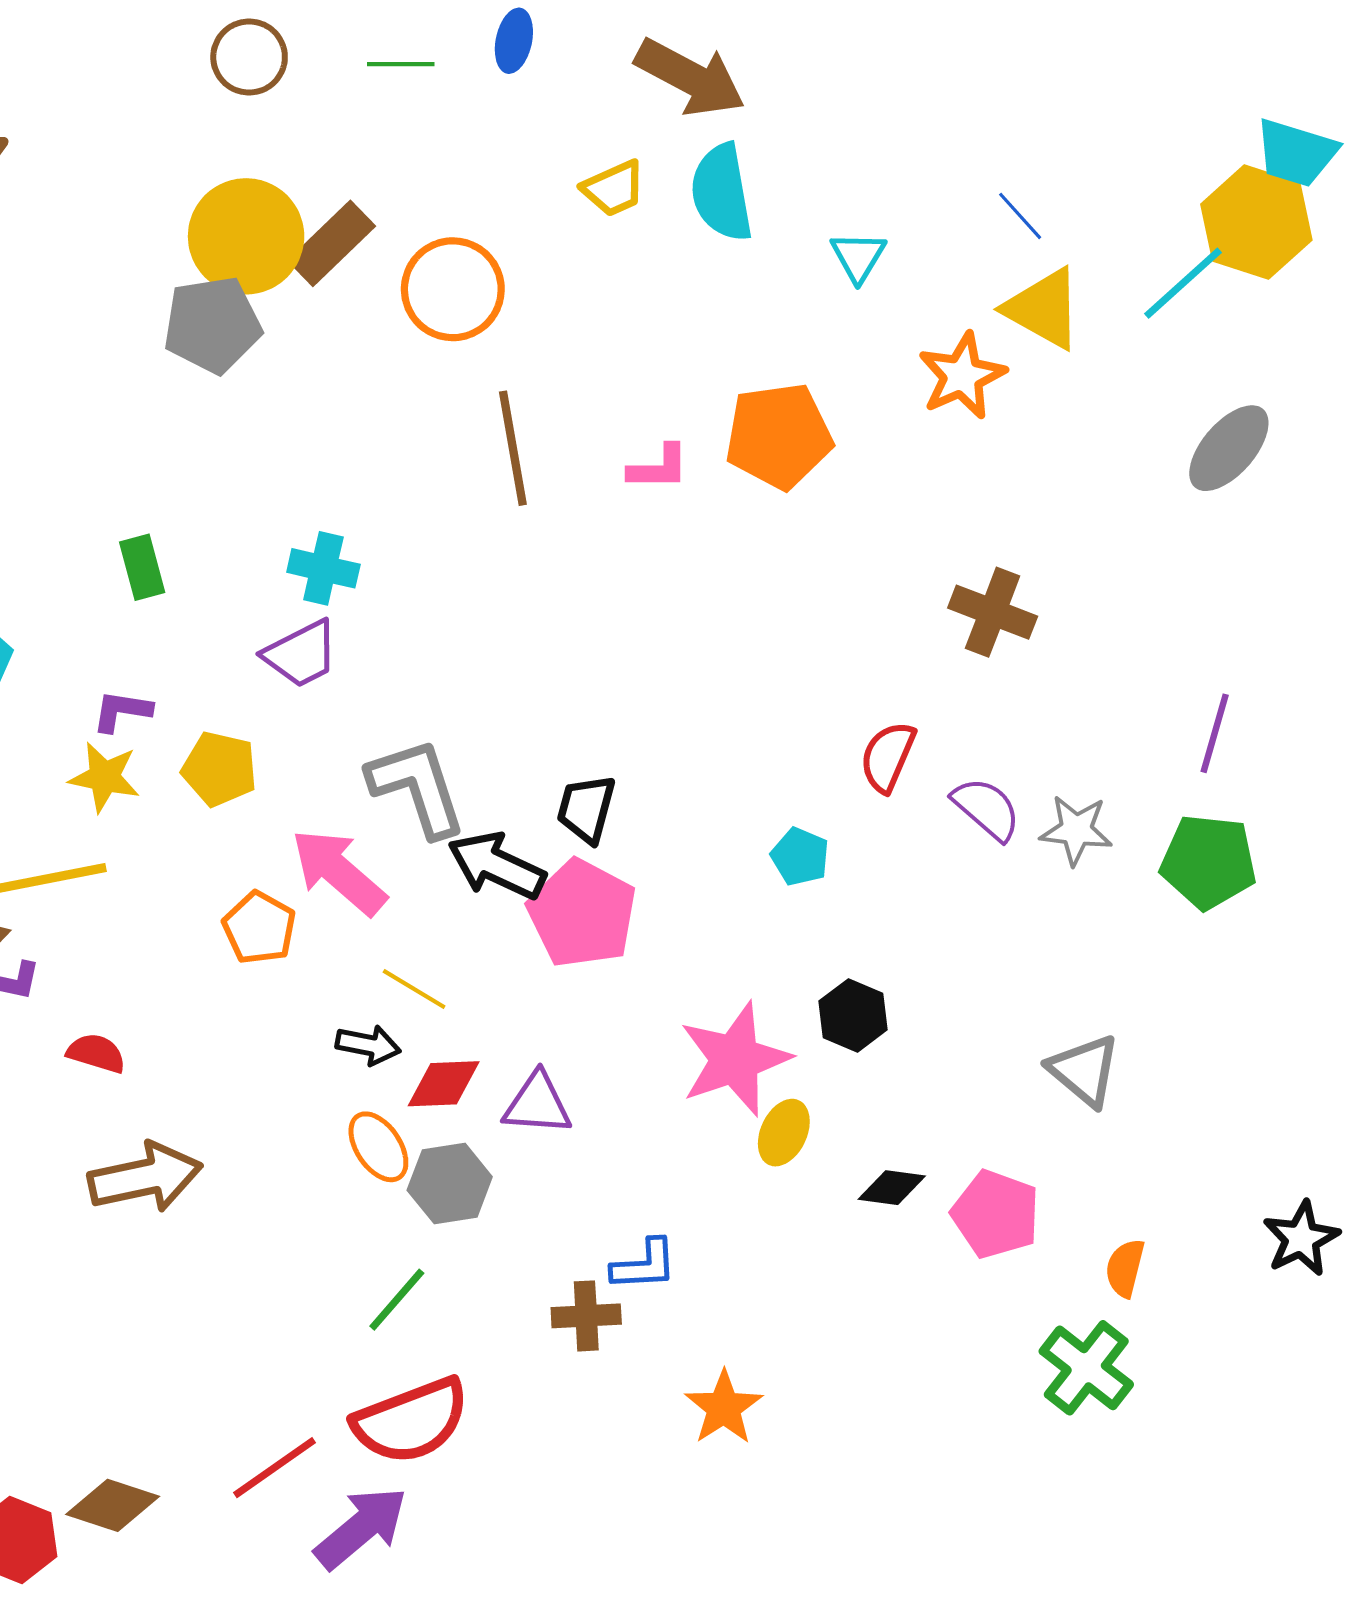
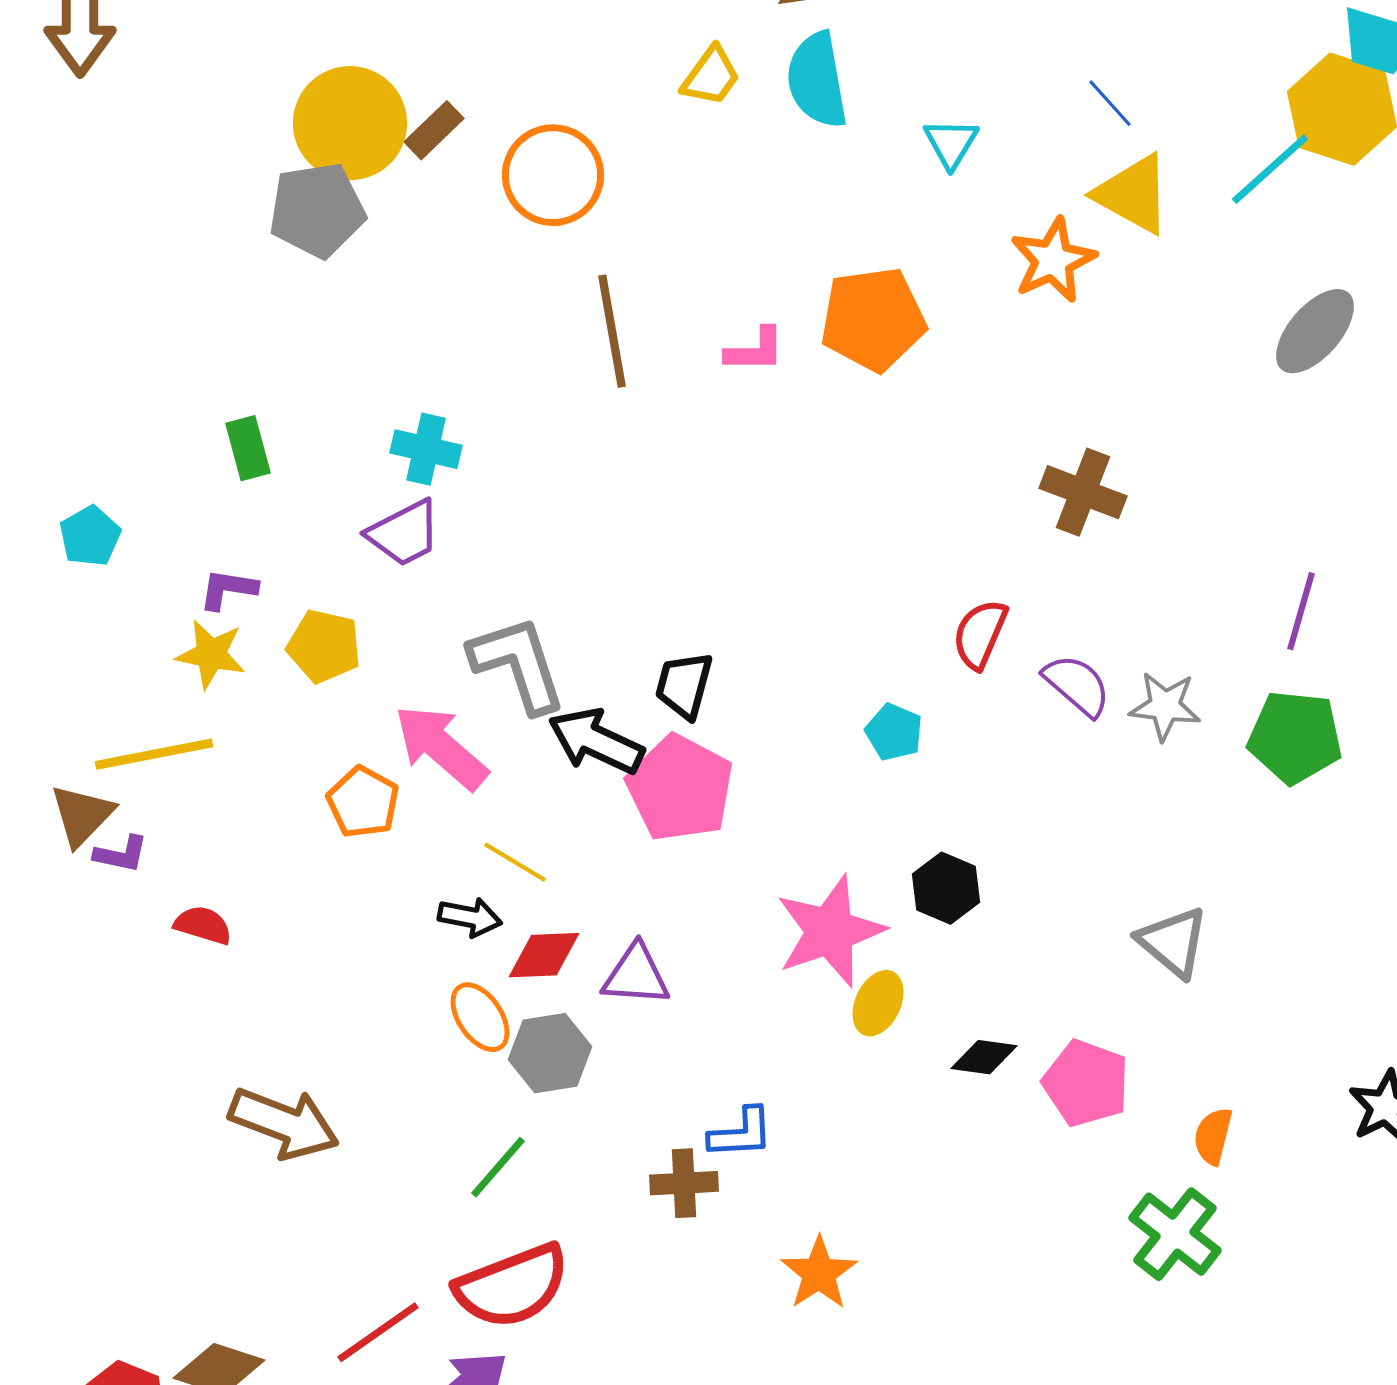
yellow trapezoid: (614, 188) -> (711, 76), turned -30
brown rectangle: (332, 243) -> (434, 130), size x0.7
brown arrow: (145, 1177) -> (284, 1123), moved, turned 33

